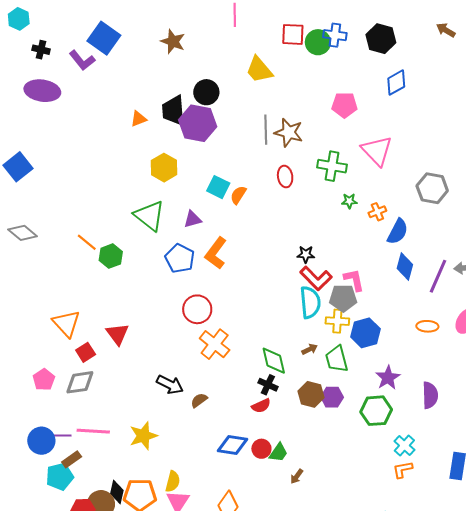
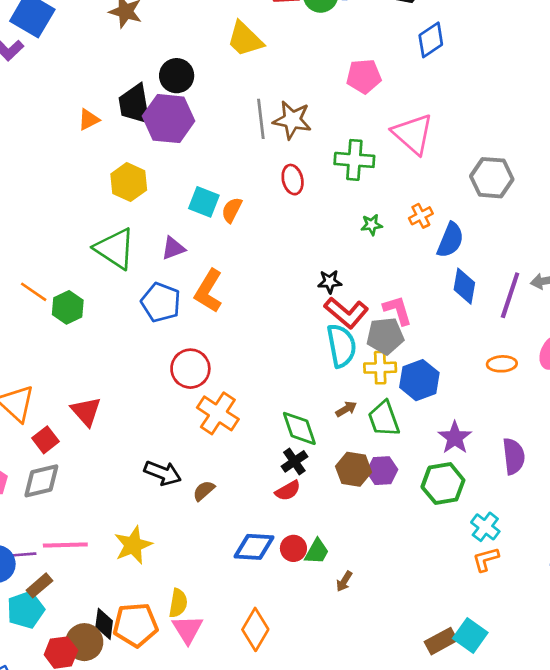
green star: (349, 201) -> (372, 225), moved
black cross: (268, 385) -> (294, 461), turned 36

